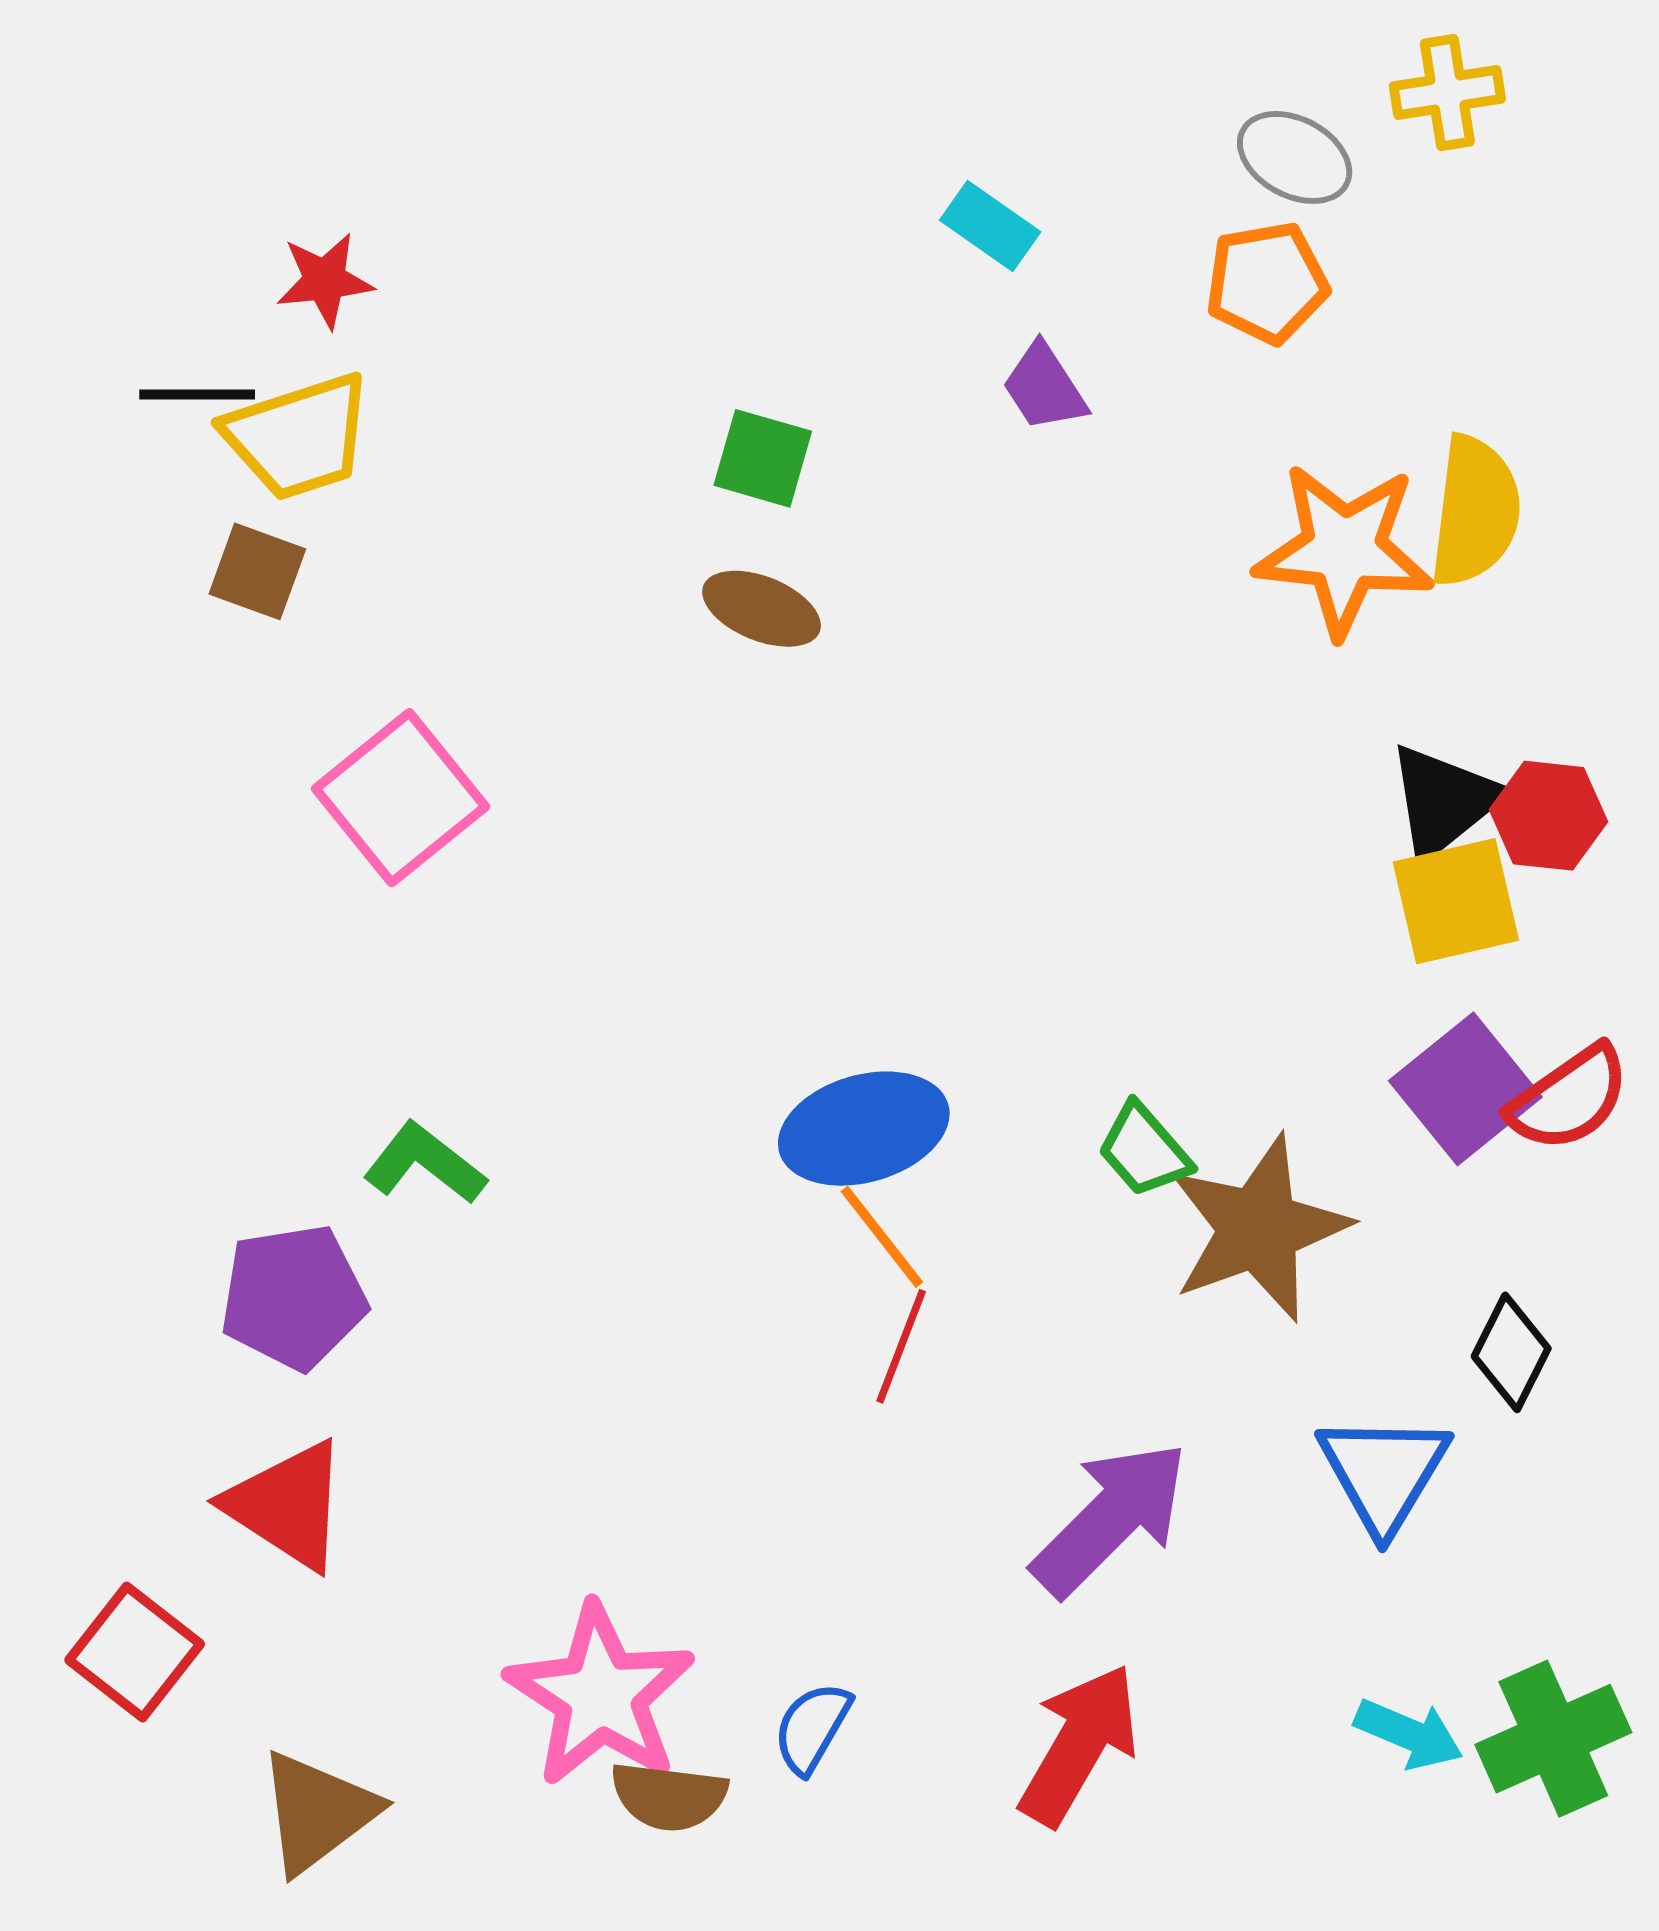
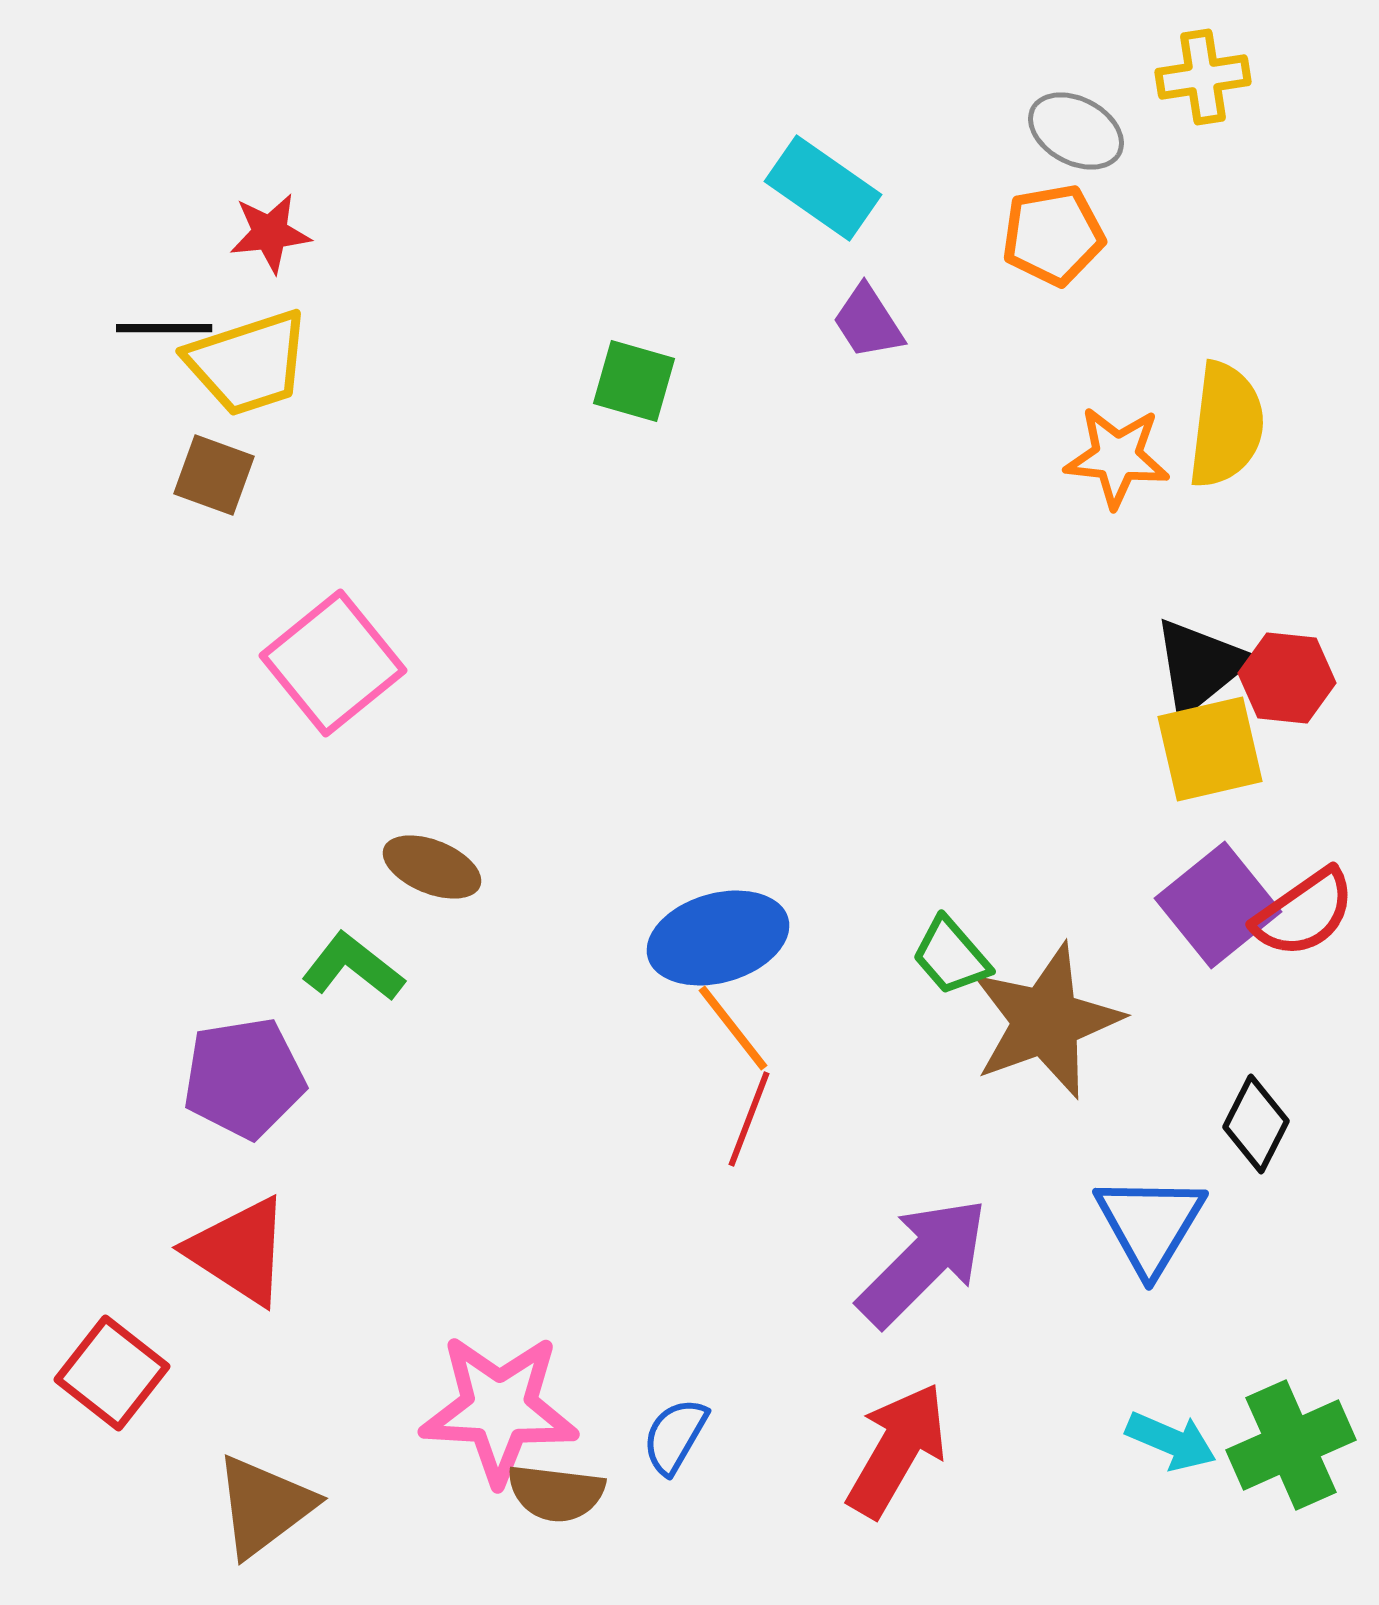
cyan rectangle: (990, 226) -> (823, 188), size x1.4
orange star: (1344, 550) -> (1117, 457), size x0.7
brown ellipse: (762, 609) -> (432, 867), moved
pink star: (600, 1695) -> (499, 1409), turned -30

